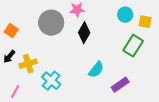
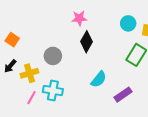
gray circle: (51, 23) -> (53, 56), moved, size x0.7
cyan cross: (51, 81) -> (53, 91), turned -30
pink line: (15, 92) -> (32, 98), moved

